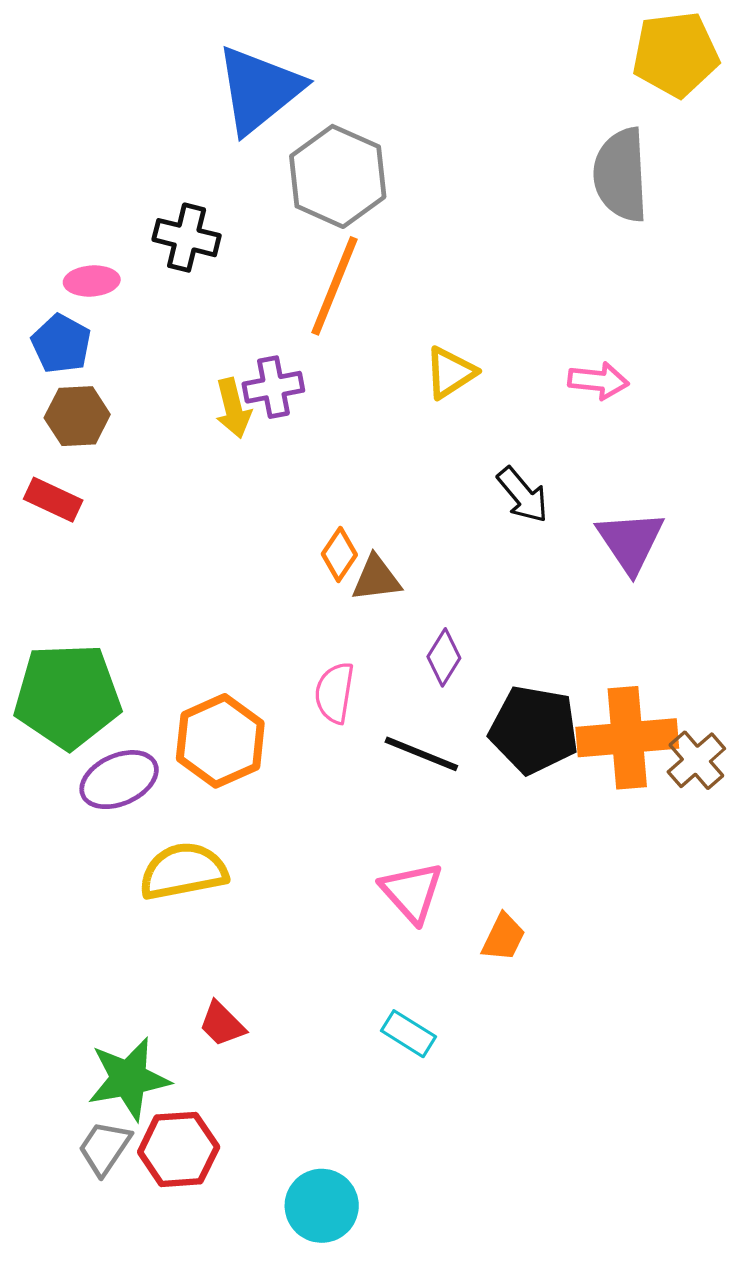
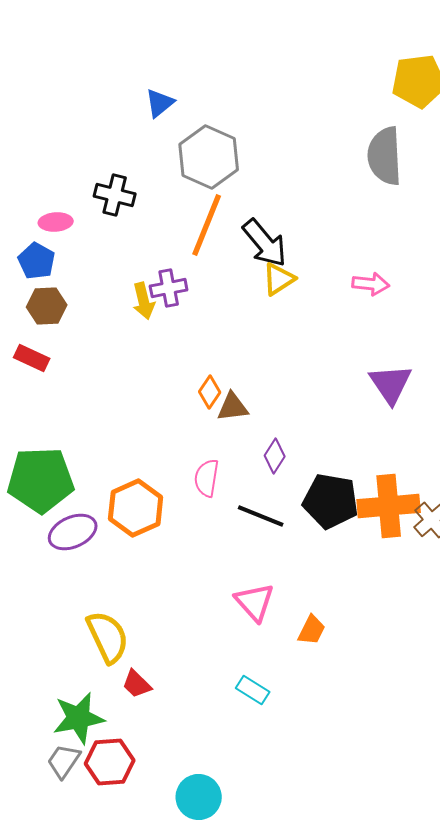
blue triangle: (259, 90) -> (160, 103), size x0.5
black arrow: (523, 495) -> (265, 243), moved, size x1.4
yellow semicircle: (183, 871) -> (108, 637), moved, turned 76

